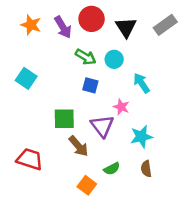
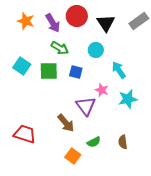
green arrow: (86, 57) -> (60, 48), moved
green square: (64, 119) -> (49, 71), moved
cyan star: (141, 137) -> (128, 99), moved

